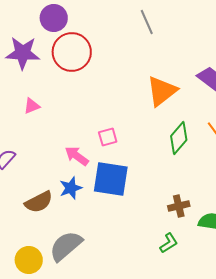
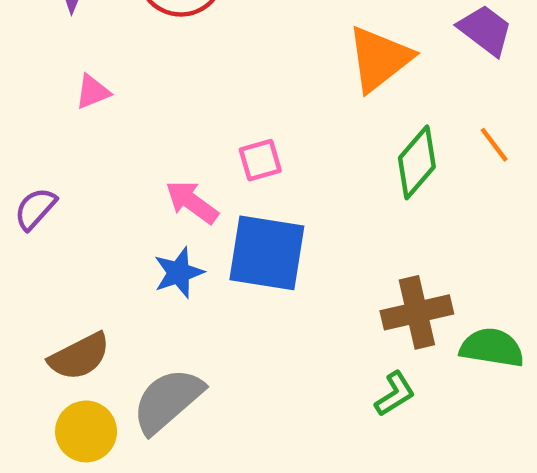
brown semicircle: (39, 202) -> (79, 356), moved
brown cross: (179, 206) -> (417, 312), size x1.4

